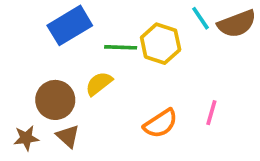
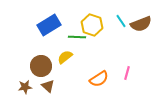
yellow hexagon: (161, 44) -> (92, 25), moved

